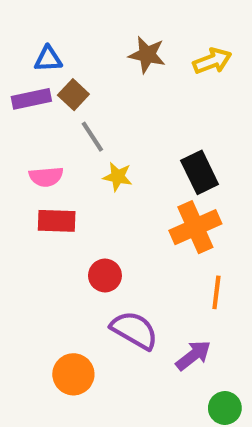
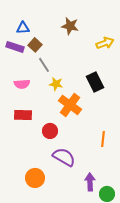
yellow arrow: (212, 61) -> (105, 43), moved
purple rectangle: (31, 99) -> (15, 47), turned 30
red rectangle: (57, 221) -> (23, 115), moved
orange cross: (195, 227) -> (70, 105), moved, turned -30
purple arrow: (193, 355) -> (90, 182), moved, turned -54

